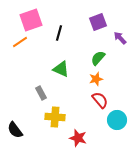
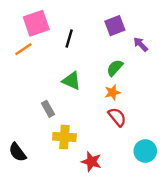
cyan circle: (117, 120) -> (145, 151), moved

